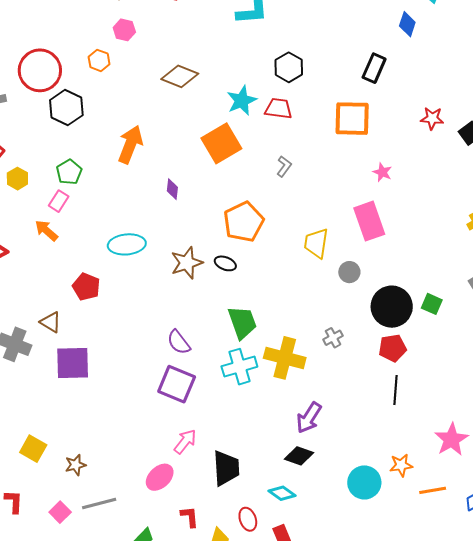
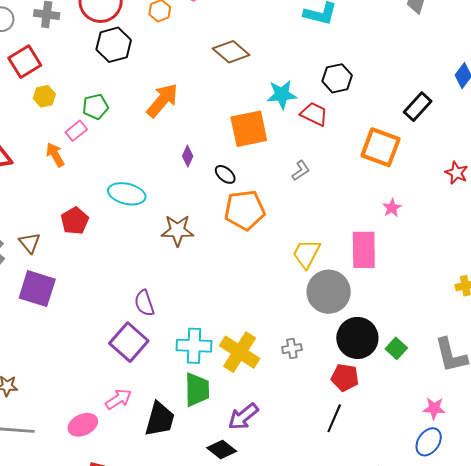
black ellipse: (225, 263) -> (225, 174), moved
gray circle: (349, 272) -> (329, 292), size x2.0
green trapezoid: (242, 322) -> (197, 390), moved
black trapezoid: (226, 468) -> (160, 419), moved

